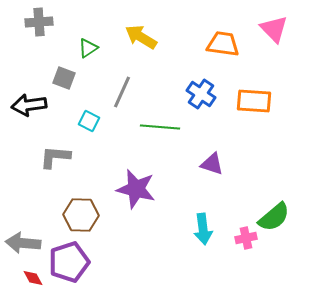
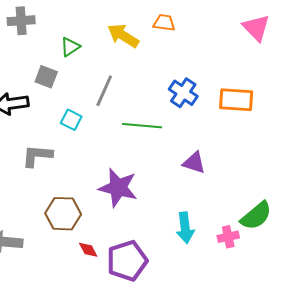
orange trapezoid: (223, 44) -> (164, 23), moved, size x0.7
purple pentagon: (69, 262) -> (127, 261), moved
red diamond: (33, 278) -> (88, 250), moved

